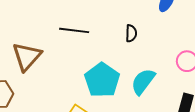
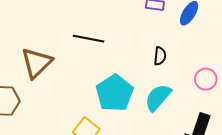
black semicircle: (131, 33) -> (160, 56), moved

